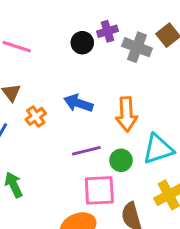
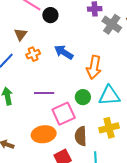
black circle: (82, 43) -> (50, 15), moved
purple line: (86, 151) -> (44, 93), moved
pink square: (99, 190) -> (64, 114), turned -35

